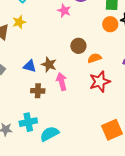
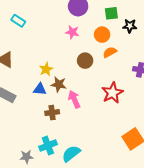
pink star: (64, 11) -> (72, 32), moved
yellow star: (19, 22) -> (46, 69), moved
orange circle: (110, 24) -> (102, 35), moved
orange semicircle: (95, 58) -> (110, 52), moved

